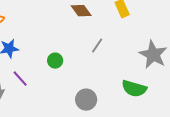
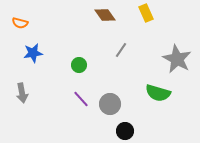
purple line: (20, 79) -> (81, 99), moved

